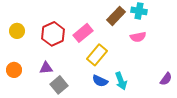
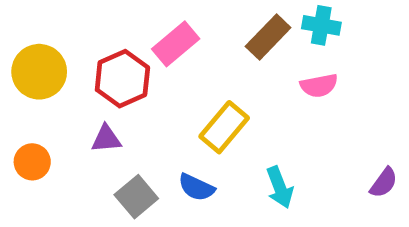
yellow circle: (17, 31) -> (39, 72), size x1.5
pink rectangle: (83, 33) -> (176, 44), moved
purple triangle: (46, 68) -> (106, 139), moved
blue semicircle: (100, 81) -> (196, 187), moved

